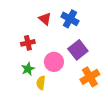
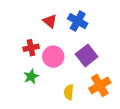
pink circle: (54, 62) -> (53, 57), moved
yellow semicircle: (41, 83) -> (69, 92), moved

